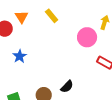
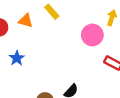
orange triangle: (22, 17) -> (26, 21), moved, turned -40

